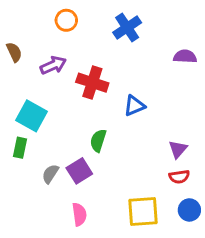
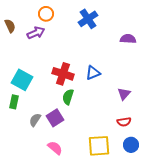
brown semicircle: (14, 52) -> (10, 26), moved
purple arrow: (53, 65) -> (36, 33), moved
red cross: (92, 83) -> (63, 74), moved
purple triangle: (178, 149) -> (124, 94), moved
pink semicircle: (79, 214) -> (55, 148), turned -42

